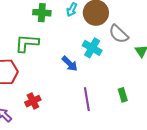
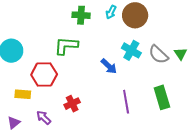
gray semicircle: (119, 34) -> (158, 55), moved
green rectangle: (123, 95) -> (162, 97), size x1.6

